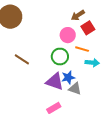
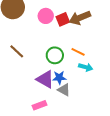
brown arrow: (78, 15) -> (80, 18), size x1.5
red square: (88, 28) -> (63, 19), moved
pink circle: (68, 35) -> (46, 16), moved

